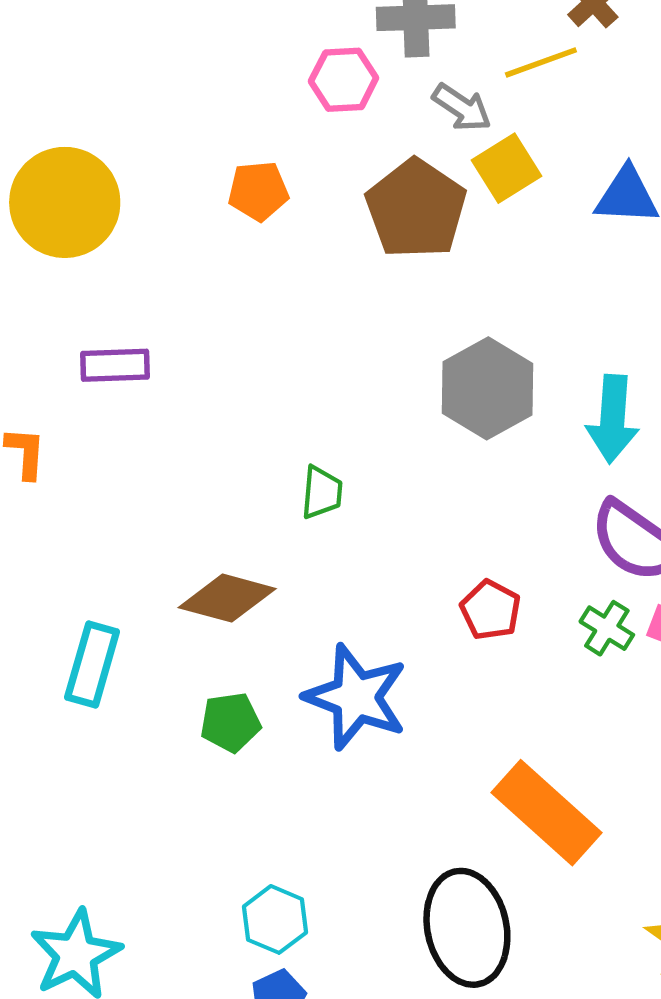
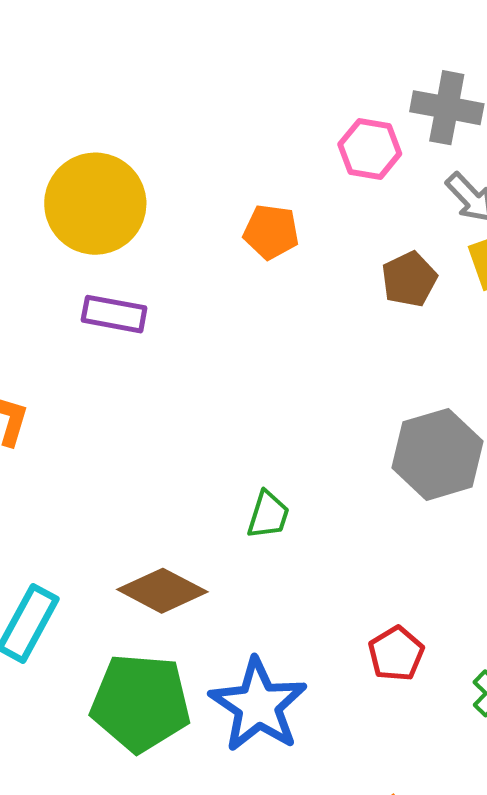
brown pentagon: (416, 209) -> (409, 279), size x0.6
purple rectangle: (115, 365) -> (114, 314), moved
green pentagon: (230, 722) -> (141, 703), size x1.8

